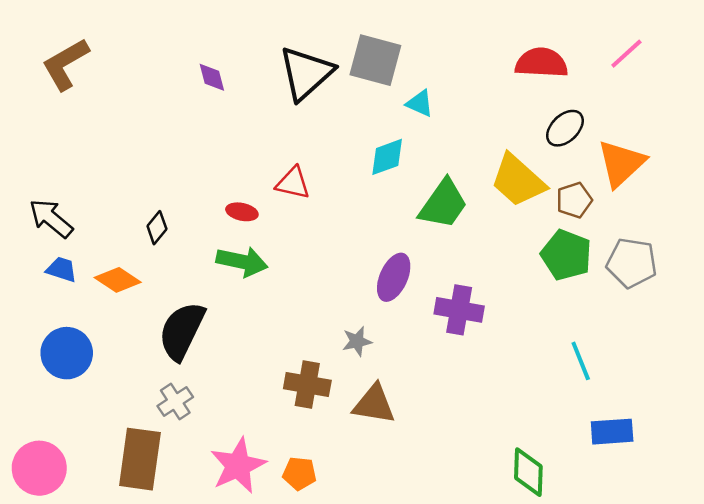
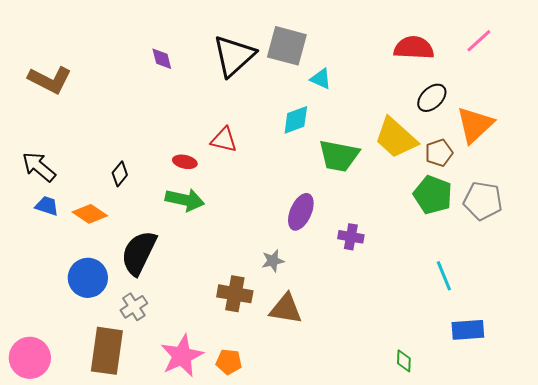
brown L-shape: (65, 64) -> (50, 80), moved, turned -123
green trapezoid: (443, 204) -> (339, 156), turned 66
purple cross: (459, 310) -> (351, 237), size x0.7
blue circle: (67, 353) -> (88, 278), moved
green diamond: (528, 472) -> (404, 361), size x0.6

